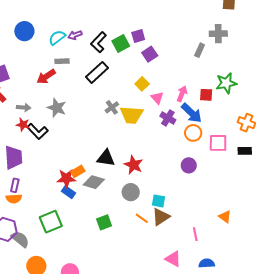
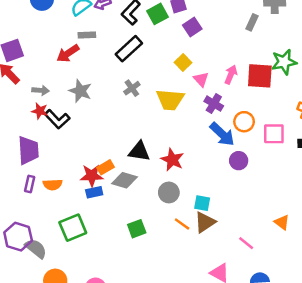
red square: (206, 95) -> (260, 76), size x1.6
gray cross: (112, 107) -> (132, 88), moved
blue arrow: (192, 113) -> (222, 134), moved
blue rectangle: (68, 192) -> (94, 192), turned -48
orange semicircle: (14, 199) -> (53, 185), moved
pink line: (195, 234) -> (246, 243), turned -40

